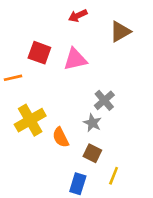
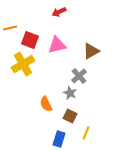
brown triangle: (120, 32) -> (91, 51), moved
orange line: (13, 78) -> (10, 28), moved
yellow cross: (30, 120) -> (23, 64), moved

